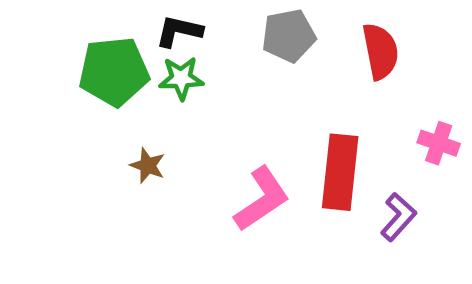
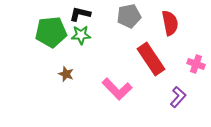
red rectangle: (340, 172) -> (151, 59), moved, turned -40
pink L-shape: (262, 199) -> (117, 89), turned 80

